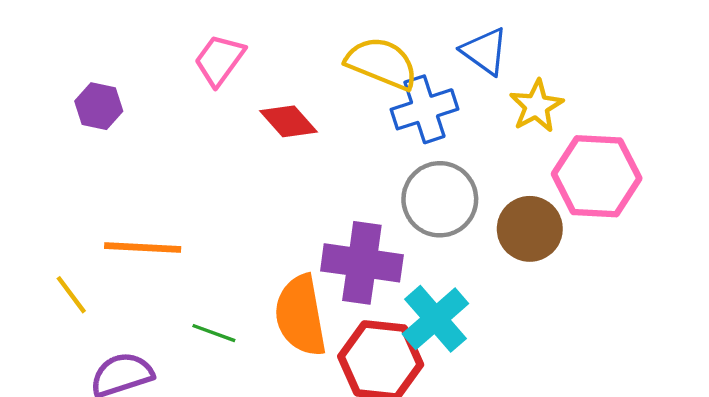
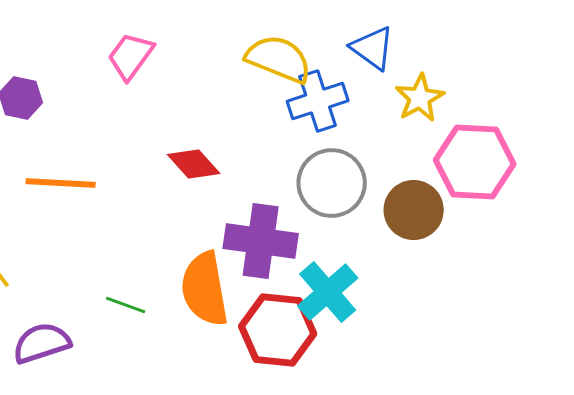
red diamond: (288, 121) -> (194, 164), moved
orange line: (143, 248) -> (61, 183), moved

